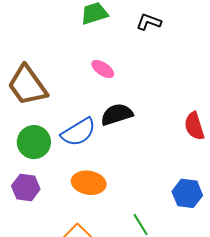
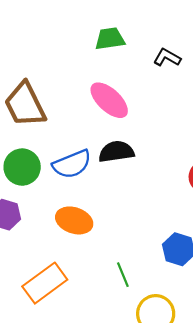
pink ellipse: (103, 69) -> (109, 100), size x1.6

